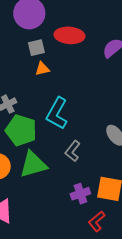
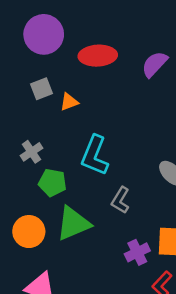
gray square: (36, 48) -> (41, 89), moved
green pentagon: (21, 130) -> (52, 183), size x0.7

